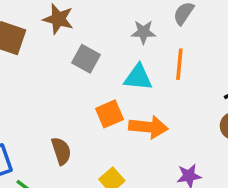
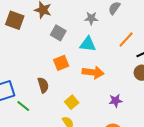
orange line: (179, 64) -> (126, 40), moved, turned 36
orange square: (110, 114) -> (61, 63), moved

